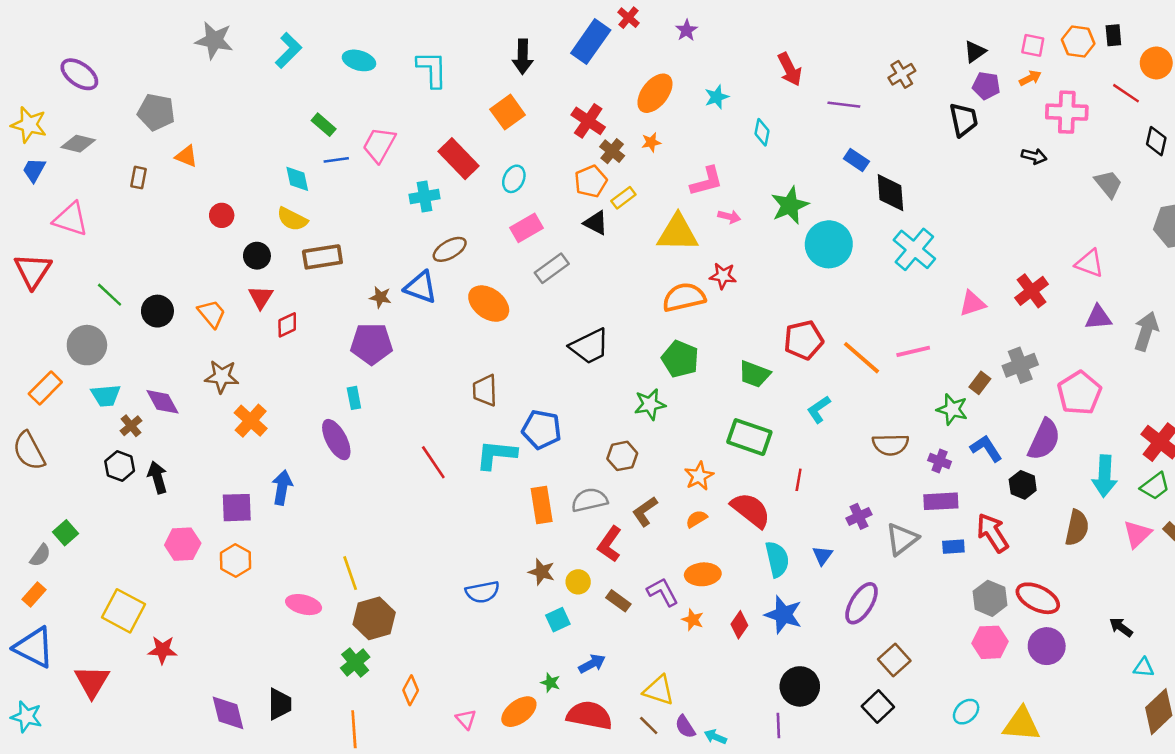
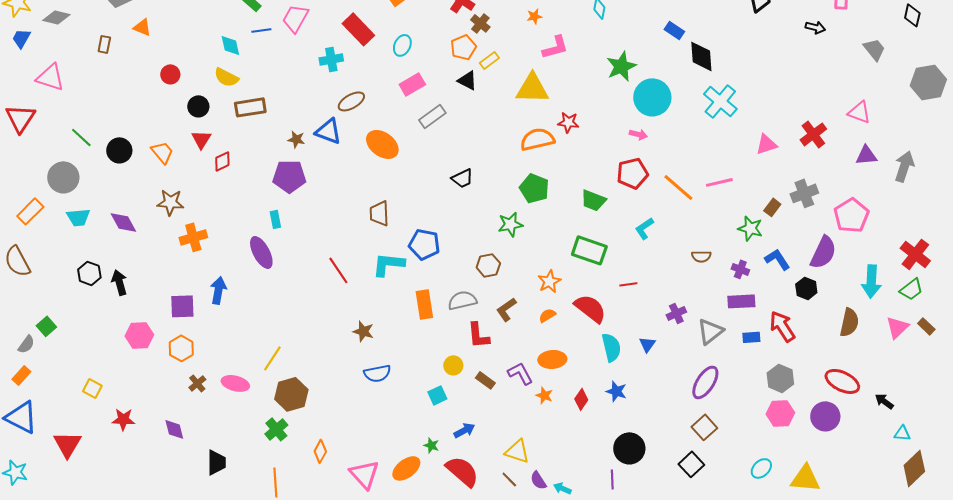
orange star: (651, 142) -> (534, 16), moved
pink arrow: (729, 217) -> (638, 134), moved
black trapezoid: (589, 346) -> (462, 178), size x0.7
orange cross: (251, 421) -> (193, 237), turned 32
brown cross: (131, 426) -> (197, 383), moved
brown semicircle: (890, 445) -> (701, 256), size x0.7
red line: (799, 480) -> (628, 284), turned 72
red L-shape: (610, 544) -> (478, 335), turned -40
brown star: (542, 572) -> (363, 331), moved
yellow line: (350, 573) -> (272, 358), turned 52
red ellipse: (1038, 598) -> (842, 381), moved
purple ellipse: (862, 603) -> (705, 382), moved
yellow square: (123, 611) -> (92, 388), size x0.6
blue star: (783, 615) -> (616, 391), size x0.7
purple diamond: (228, 713) -> (174, 429), moved, size x0.7
red semicircle: (589, 715) -> (462, 471), turned 30
pink triangle: (466, 719) -> (364, 474), size x1.8

